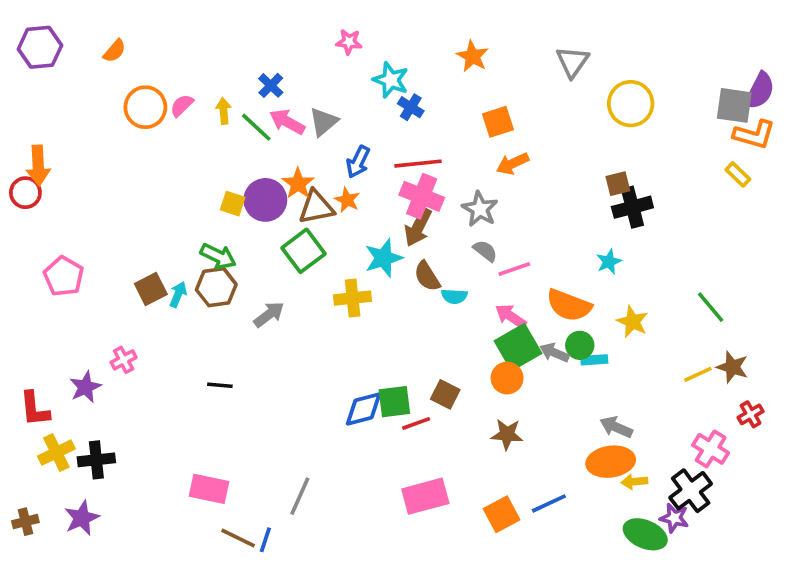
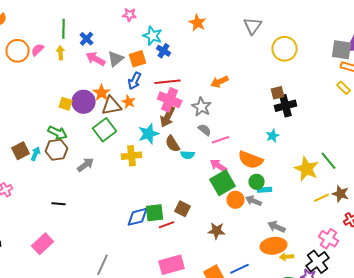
orange square: (498, 122) -> (138, 59), moved
green line: (256, 127) -> (64, 29), moved, turned 48
yellow star: (632, 322) -> (307, 169), moved, size x1.4
gray arrow: (554, 353) -> (254, 201), moved
orange circle: (507, 378) -> (236, 200), moved
pink rectangle: (209, 489) -> (43, 244), moved, turned -55

